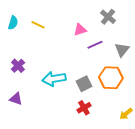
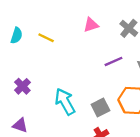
pink triangle: (80, 30) -> (91, 25), moved
cyan arrow: (54, 79) -> (65, 102), turned 70

